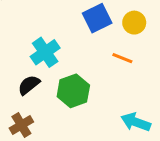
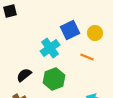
cyan cross: (45, 52) -> (50, 48), moved

